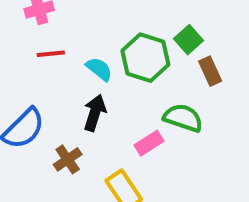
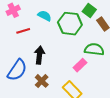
cyan semicircle: (99, 69) -> (45, 16), moved
black arrow: (95, 113) -> (39, 55), moved

